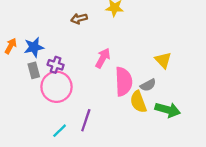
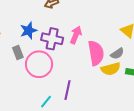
blue star: (34, 47) -> (28, 30), moved
purple cross: (56, 65) -> (52, 39), moved, size x1.5
yellow semicircle: (138, 102) -> (111, 69), turned -78

